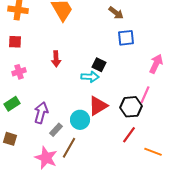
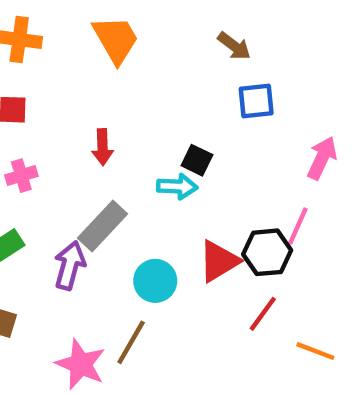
red triangle: (98, 106) -> (219, 261), moved
gray rectangle: (56, 130) -> (103, 226), moved, size x1.6

